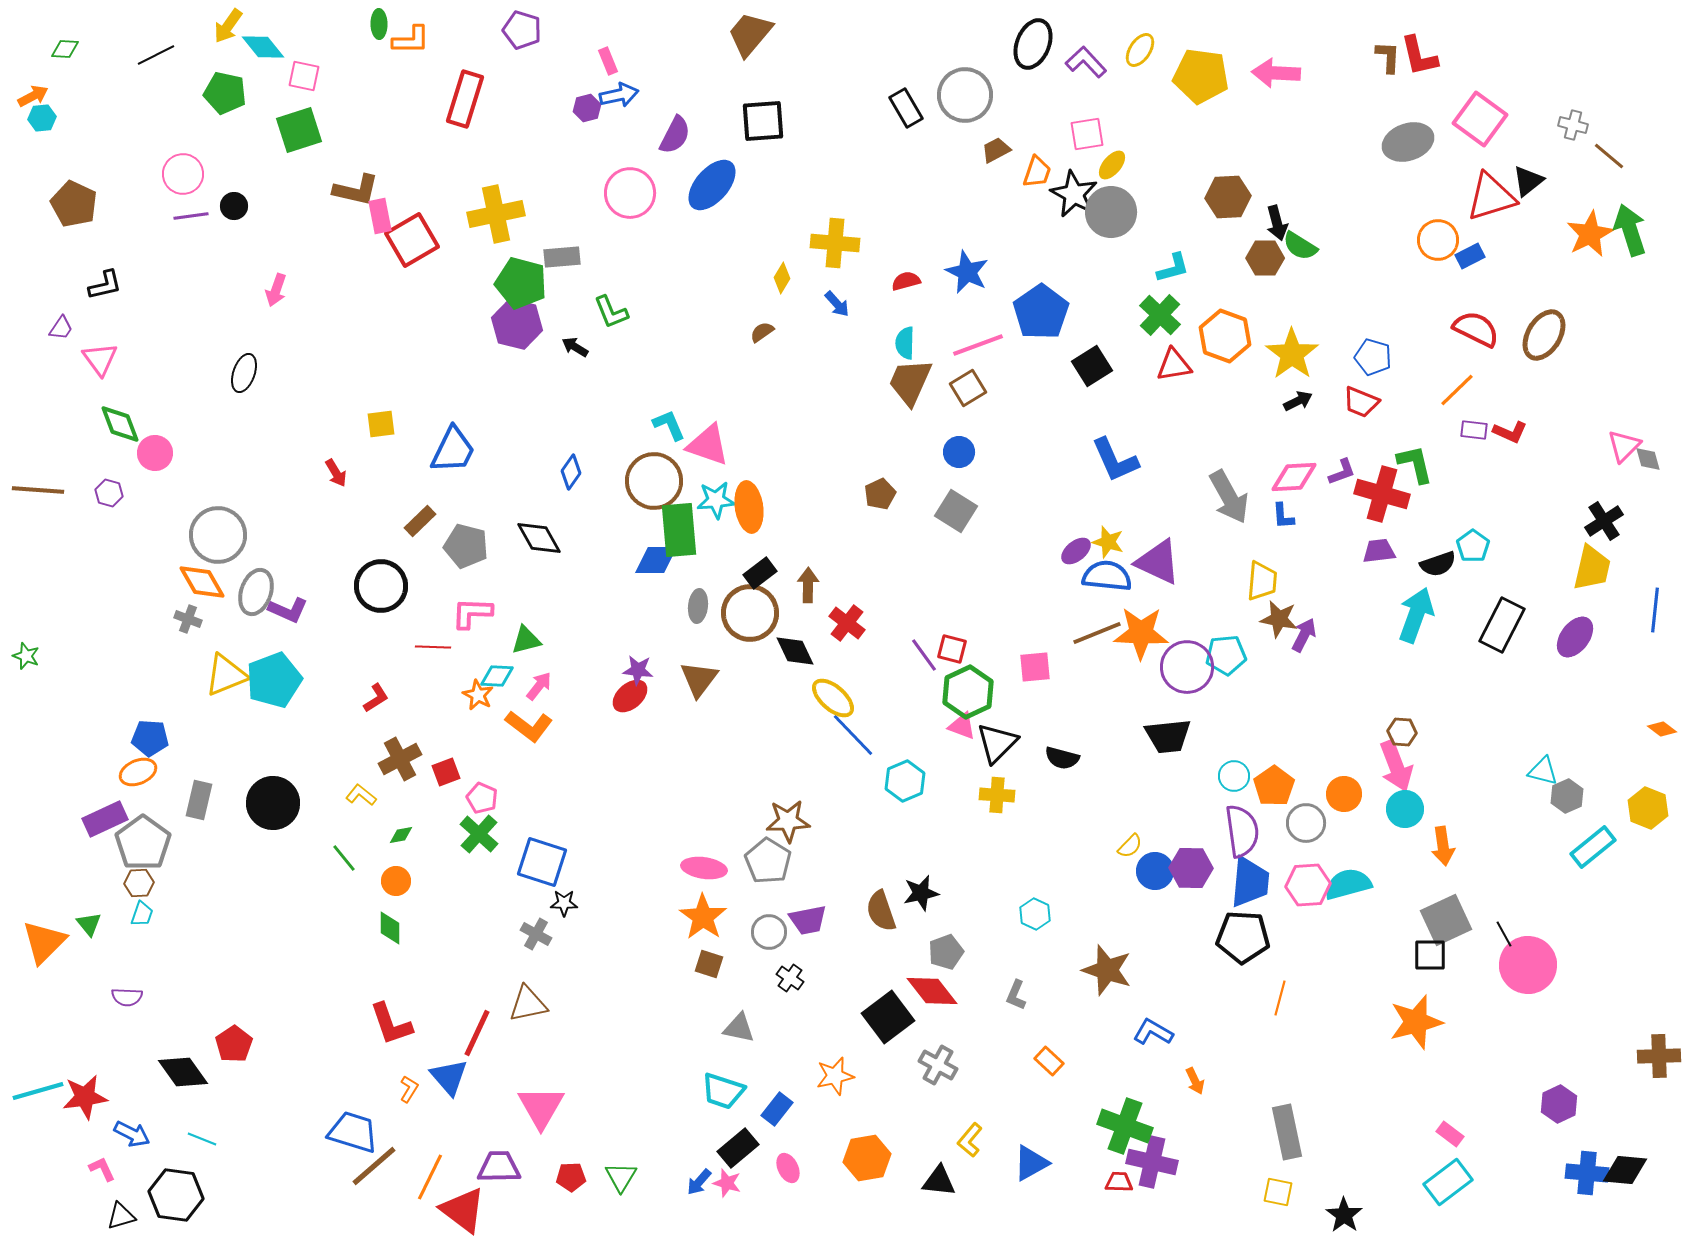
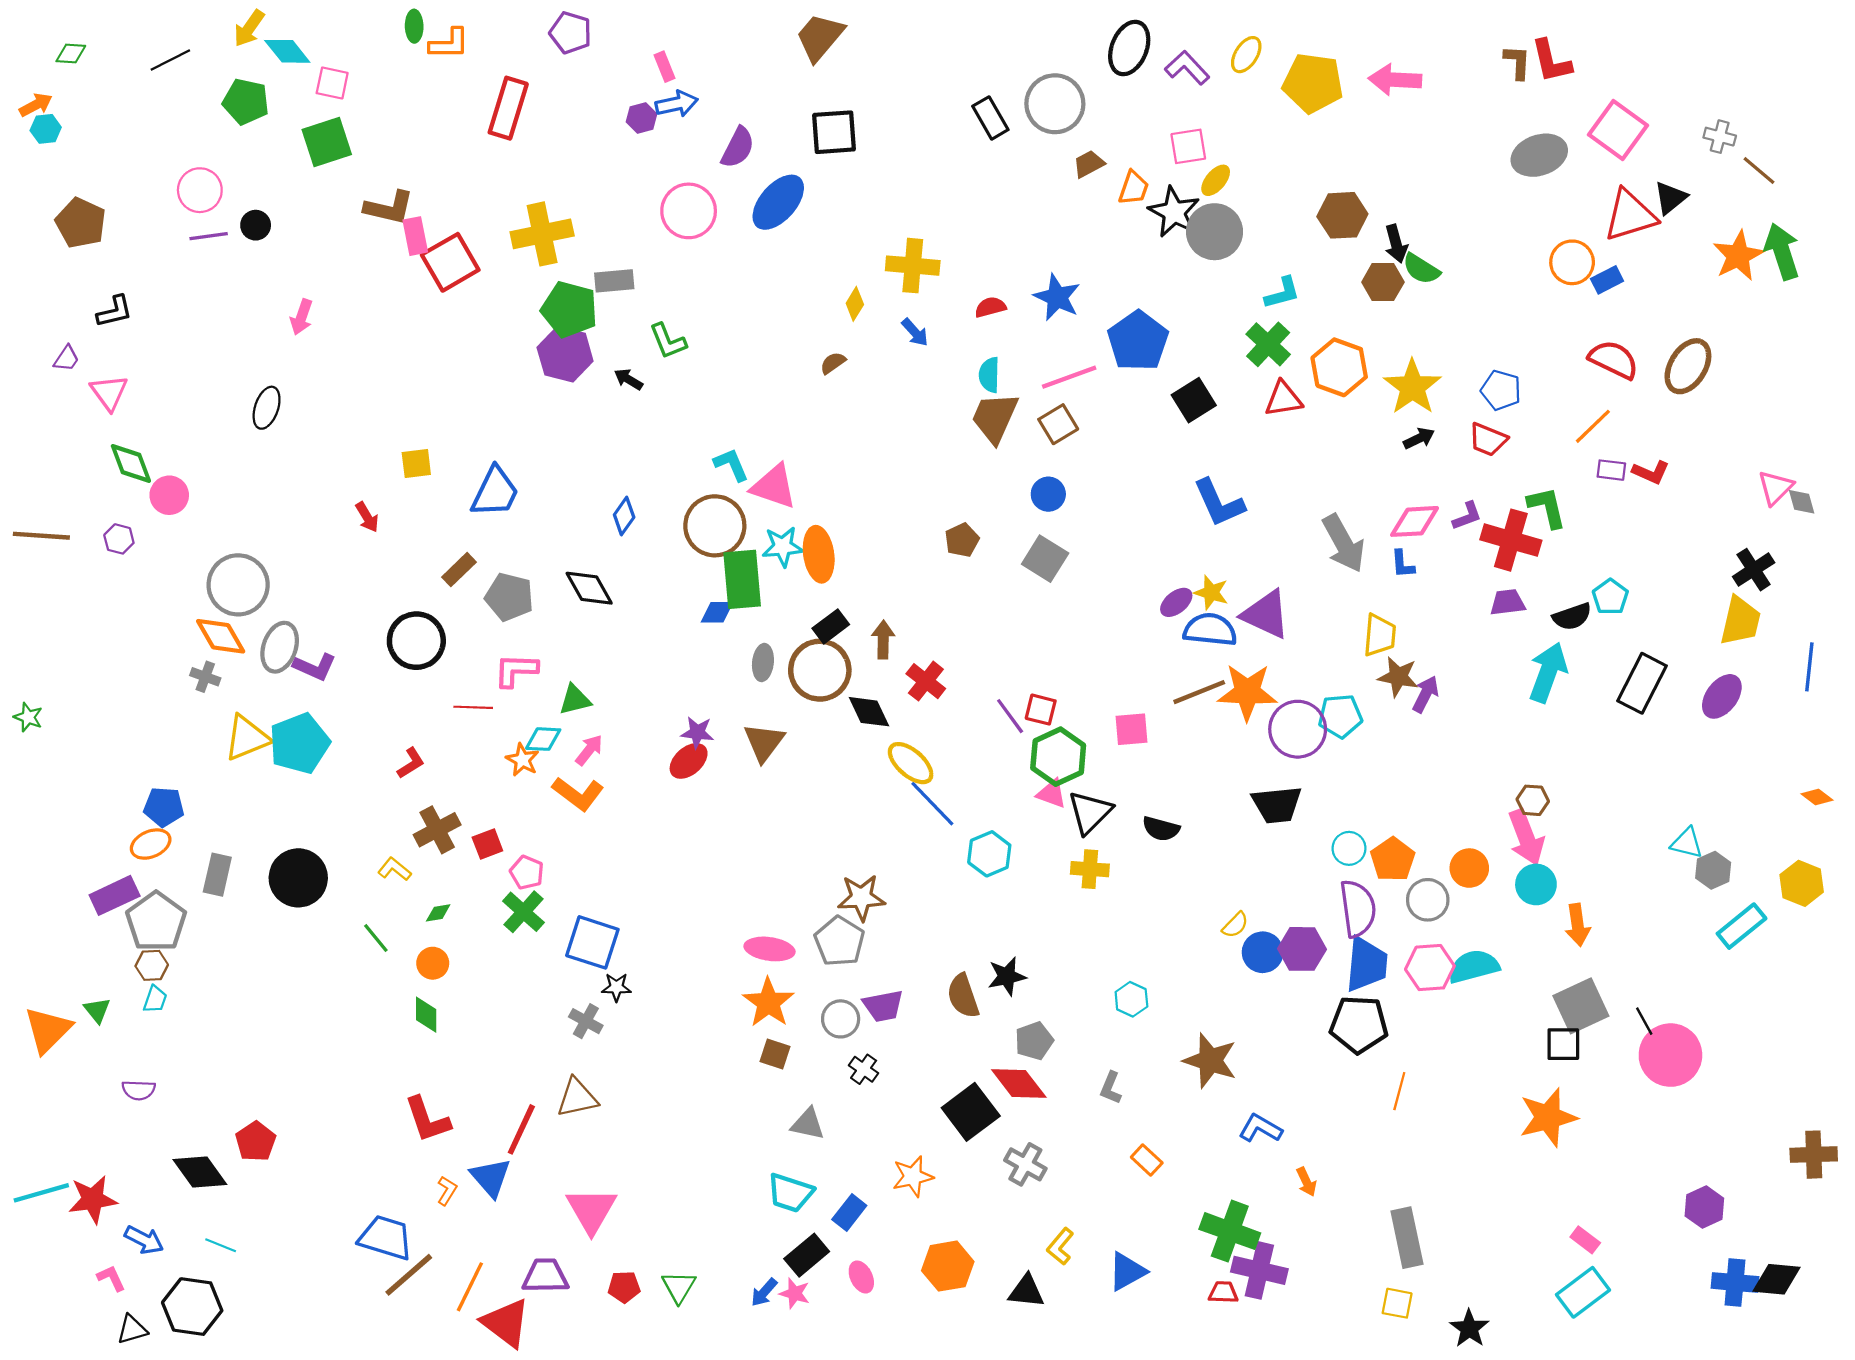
blue diamond: (656, 560) -> (717, 612), size x0.7

